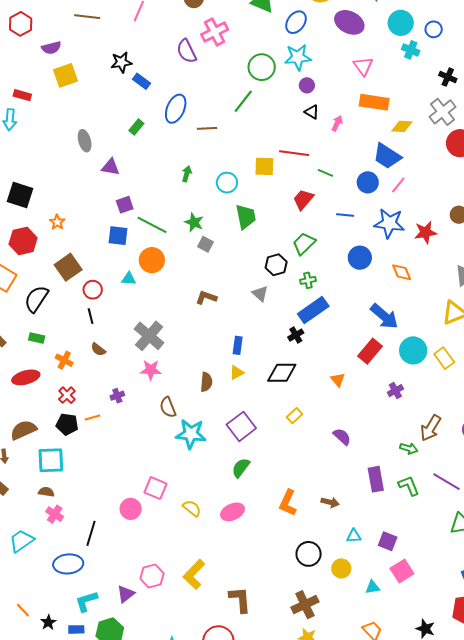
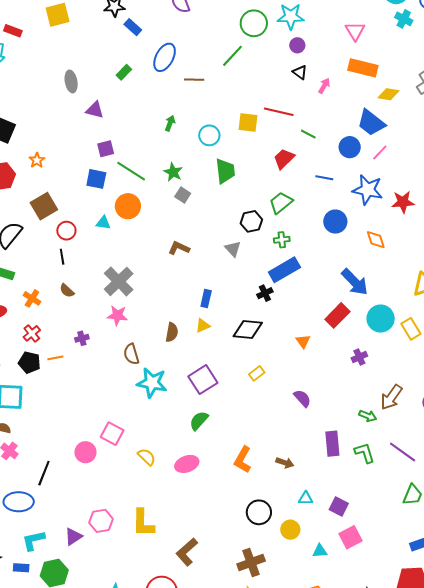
yellow L-shape: (194, 574) -> (143, 523), turned -48
brown L-shape: (240, 600) -> (187, 552), turned -132

